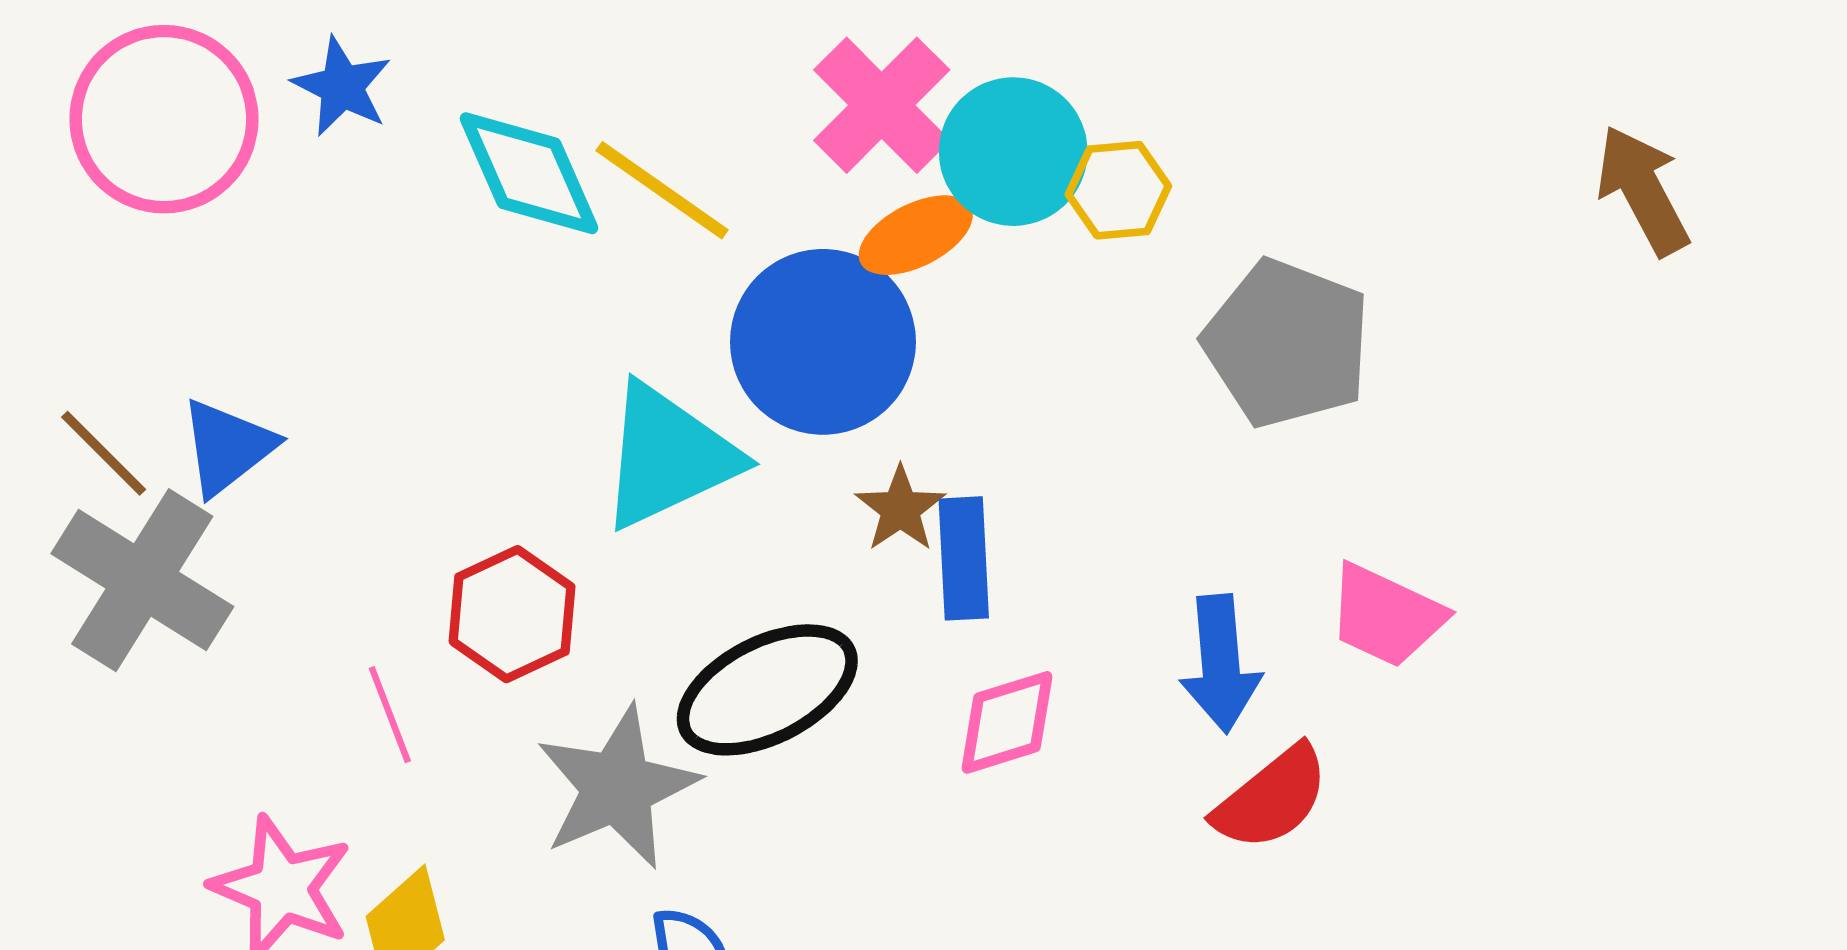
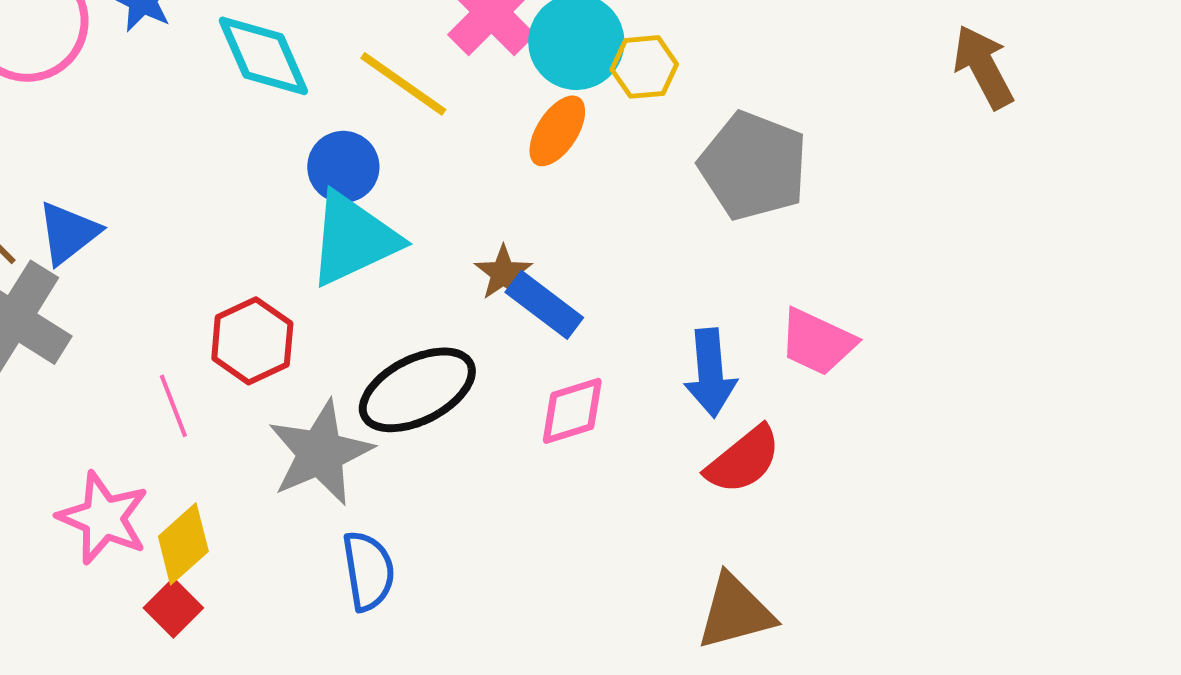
yellow line: (662, 190) -> (403, 84), moved
orange ellipse: (916, 235) -> (557, 131), moved, turned -30
blue circle: (823, 342) -> (343, 167), moved, size x0.6
blue rectangle: (964, 558) -> (544, 305), turned -50

